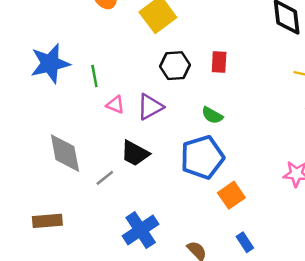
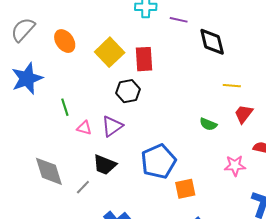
red rectangle: (219, 62) -> (144, 59), moved, size x1.4
blue star: (50, 63) -> (27, 78), moved
green semicircle: (212, 115) -> (208, 124), moved
orange square: (231, 195) -> (185, 189), turned 30

